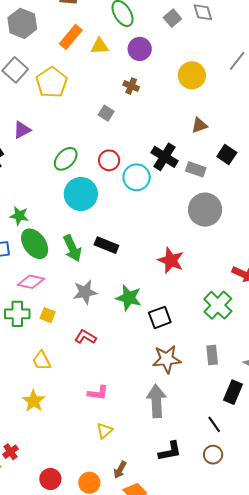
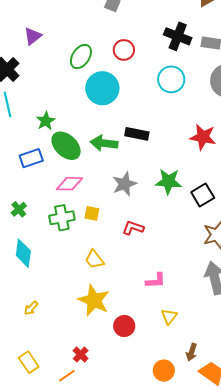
cyan circle: (137, 177) -> (171, 79), moved
green star: (19, 216) -> (46, 121), turned -30
green arrow: (72, 248) -> (104, 143), turned 132
yellow star: (34, 401) -> (94, 300), size x1.4
red circle: (50, 479) -> (124, 326), moved

